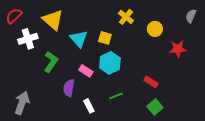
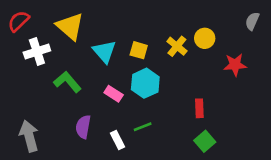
yellow cross: (126, 17) -> (177, 46), moved
green L-shape: (51, 62) -> (67, 82), turned -75
red rectangle: (151, 82) -> (199, 108), turned 56
purple semicircle: (69, 88) -> (83, 127), moved
green line: (116, 96) -> (143, 127), moved
gray arrow: (22, 103) -> (29, 136), turned -35

